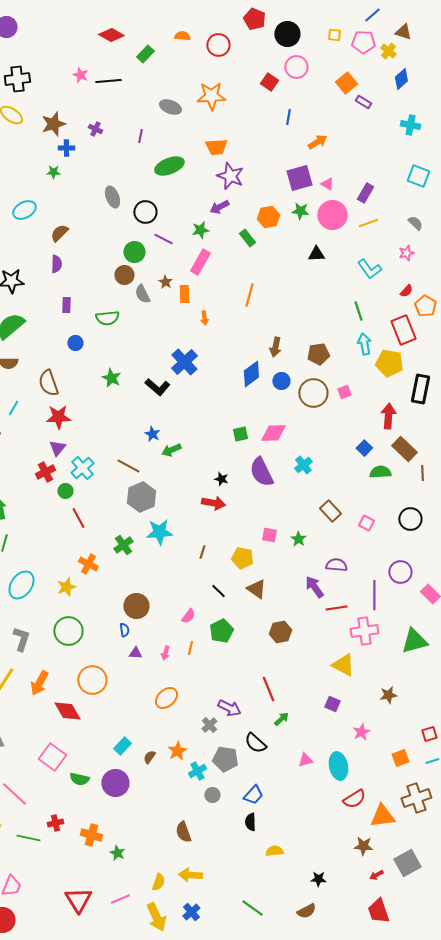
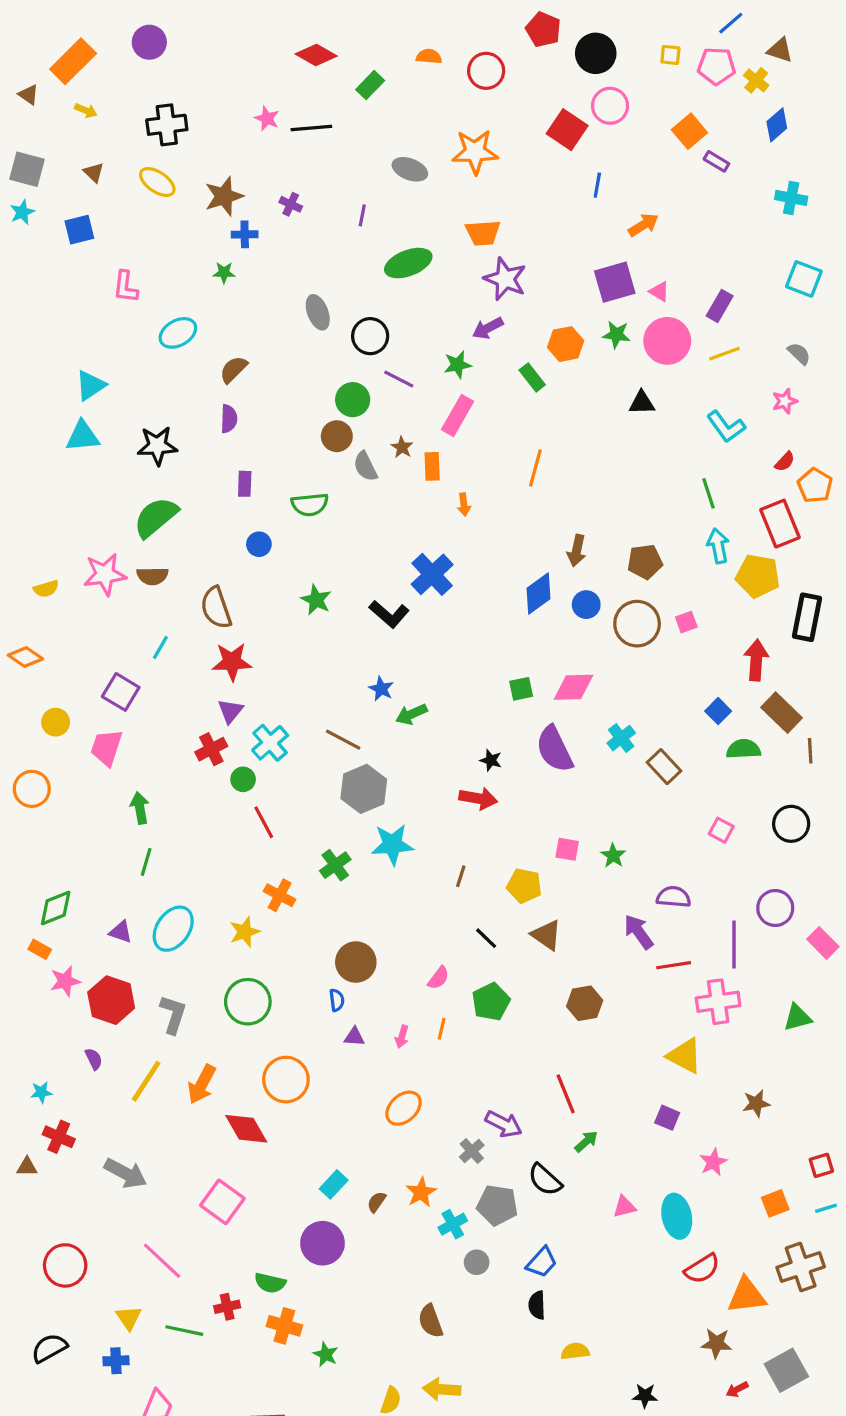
red square: (269, 82) -> (567, 130), size x1.4
brown rectangle: (330, 511) -> (664, 767), moved
green triangle: (414, 641) -> (797, 1018), size x0.7
green semicircle: (79, 779) -> (270, 1283), moved

